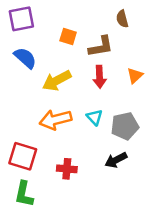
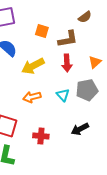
brown semicircle: (122, 19) -> (85, 17), turned -112
orange arrow: (55, 120) -> (32, 97), size x0.7
gray pentagon: (125, 126) -> (87, 90), moved

